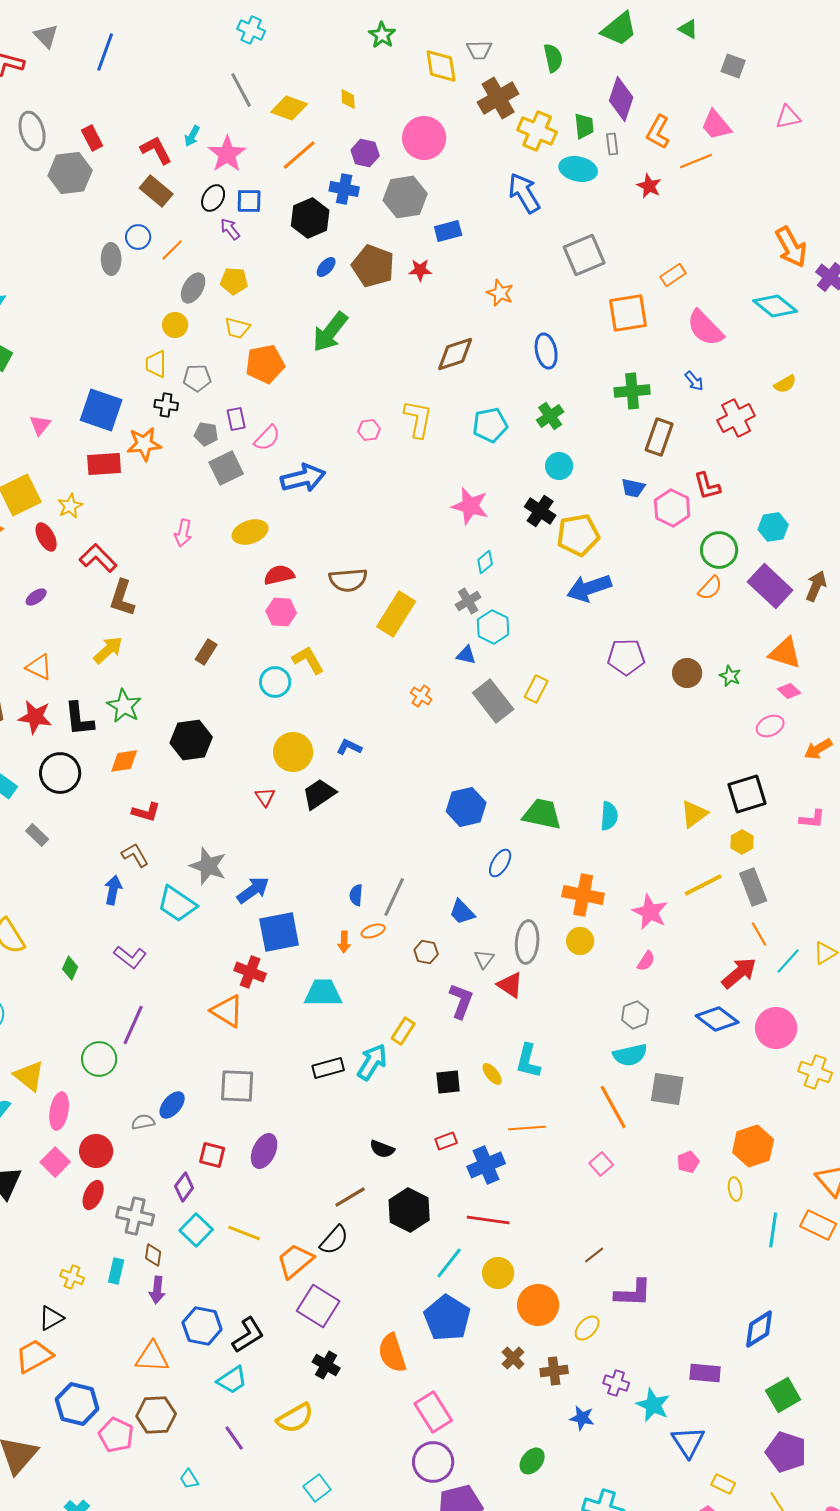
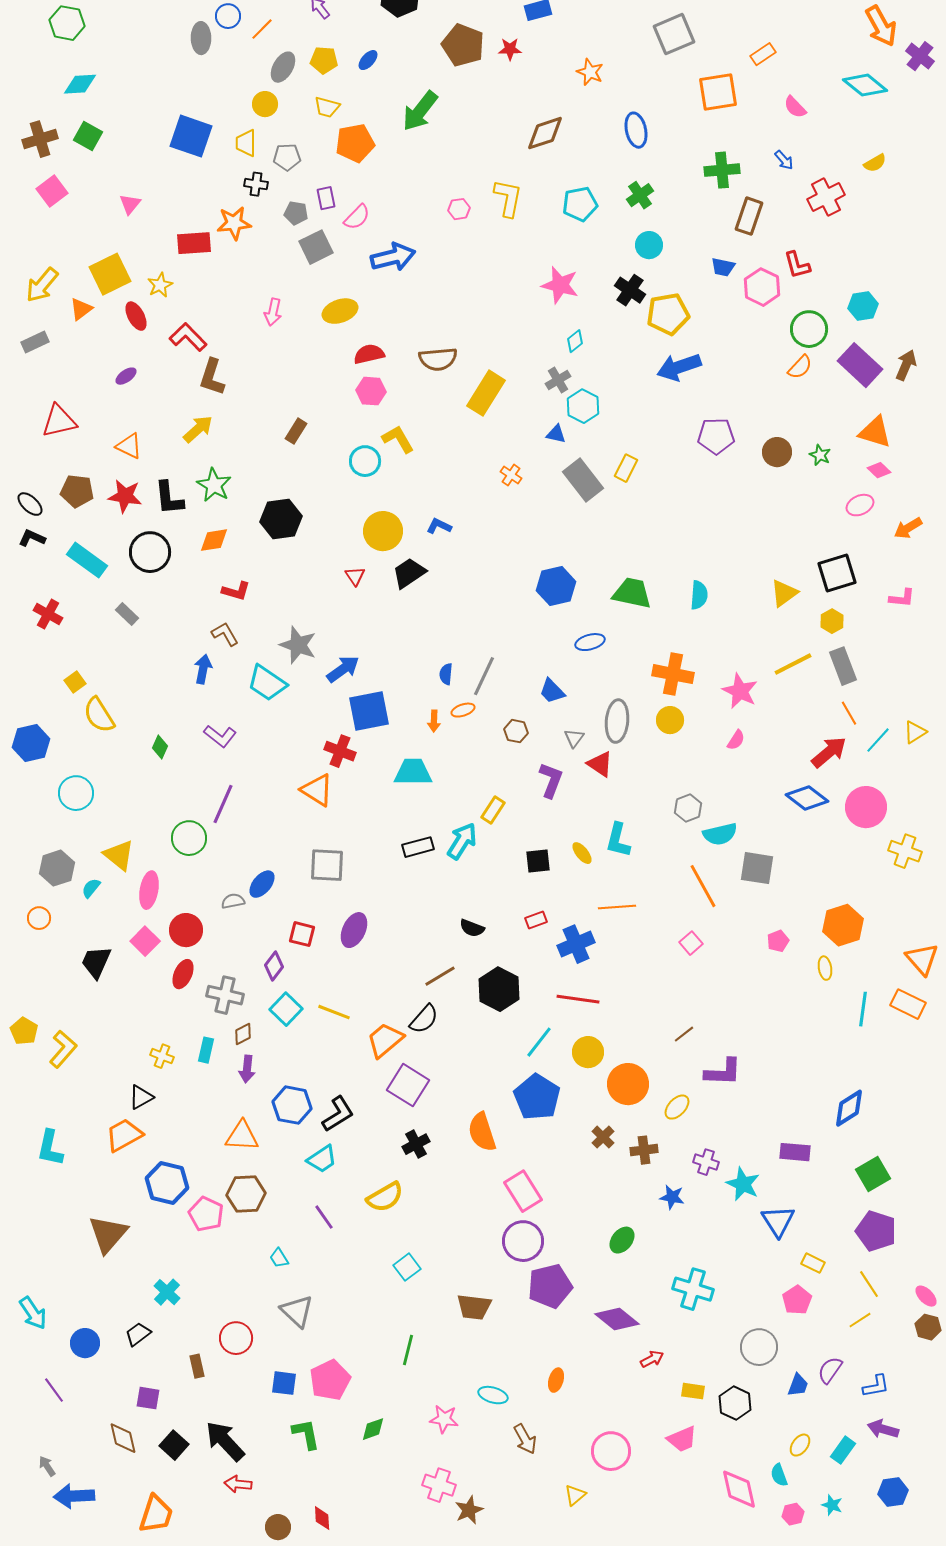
blue ellipse: (326, 267) -> (368, 60), moved
pink semicircle: (705, 328) -> (795, 107), size x0.6
blue square: (101, 410) -> (191, 136), moved
blue ellipse: (500, 863) -> (590, 642), turned 44
gray hexagon: (635, 1015) -> (688, 808), moved
brown diamond: (153, 1255) -> (243, 1034), turned 55
black cross: (326, 1365) -> (416, 1144), turned 32

